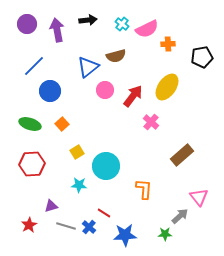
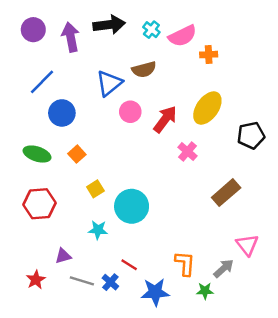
black arrow: (88, 20) -> (109, 25), size x1.4
black pentagon: (202, 57) -> (251, 135), moved
orange L-shape: (144, 189) -> (185, 263), moved

